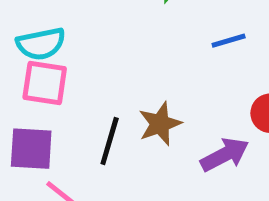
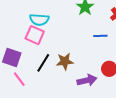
cyan semicircle: (41, 44) -> (39, 20), moved
pink square: (45, 83) -> (35, 35), moved

